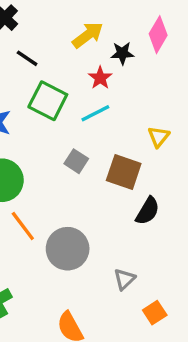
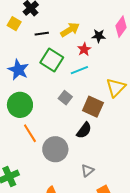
yellow arrow: (88, 35) -> (70, 30), moved
black line: (27, 58) -> (42, 34), turned -48
yellow triangle: (159, 137) -> (116, 88), size x1.5
black semicircle: (148, 211) -> (84, 130), moved

